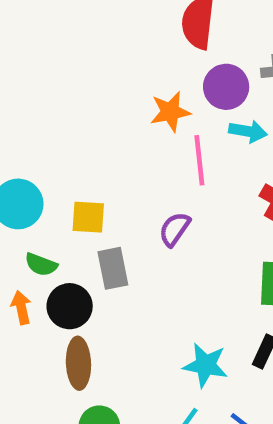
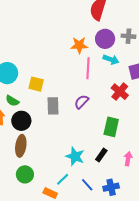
purple semicircle: (175, 229) -> (82, 102), moved
gray rectangle: (113, 268) -> (53, 106), moved

